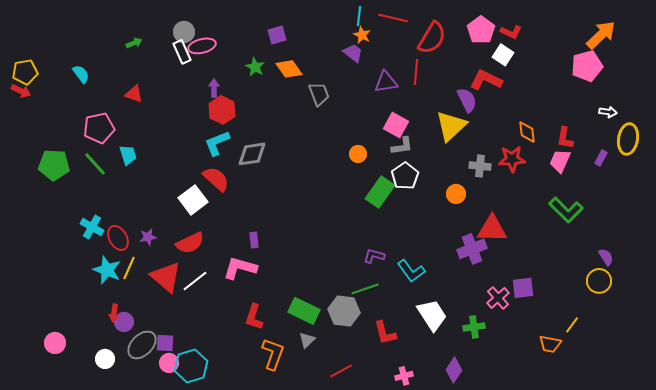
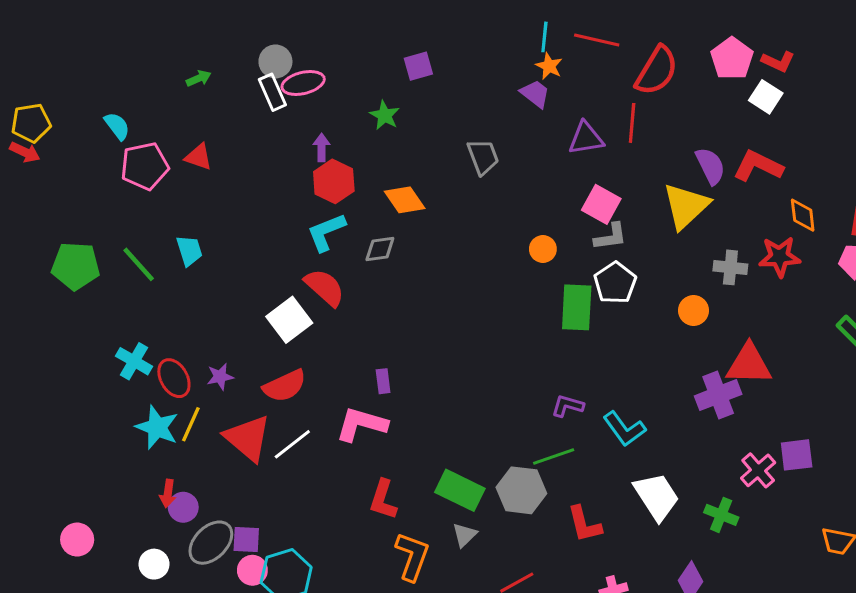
orange diamond: (289, 69) -> (405, 200), moved
red L-shape: (486, 80) -> (758, 166), moved
pink pentagon: (99, 128) -> (145, 166), moved
gray diamond: (252, 154) -> (380, 249), size x0.7
green rectangle: (380, 192) -> (577, 307), turned -32
green cross: (474, 327) -> (721, 515), turned 30

